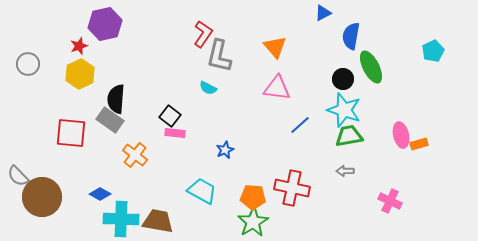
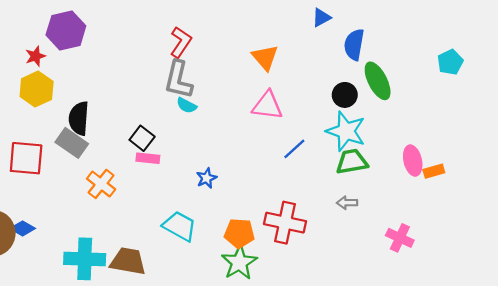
gray L-shape: (219, 56) -> (178, 80), moved
blue diamond: (100, 194) -> (23, 228), moved

